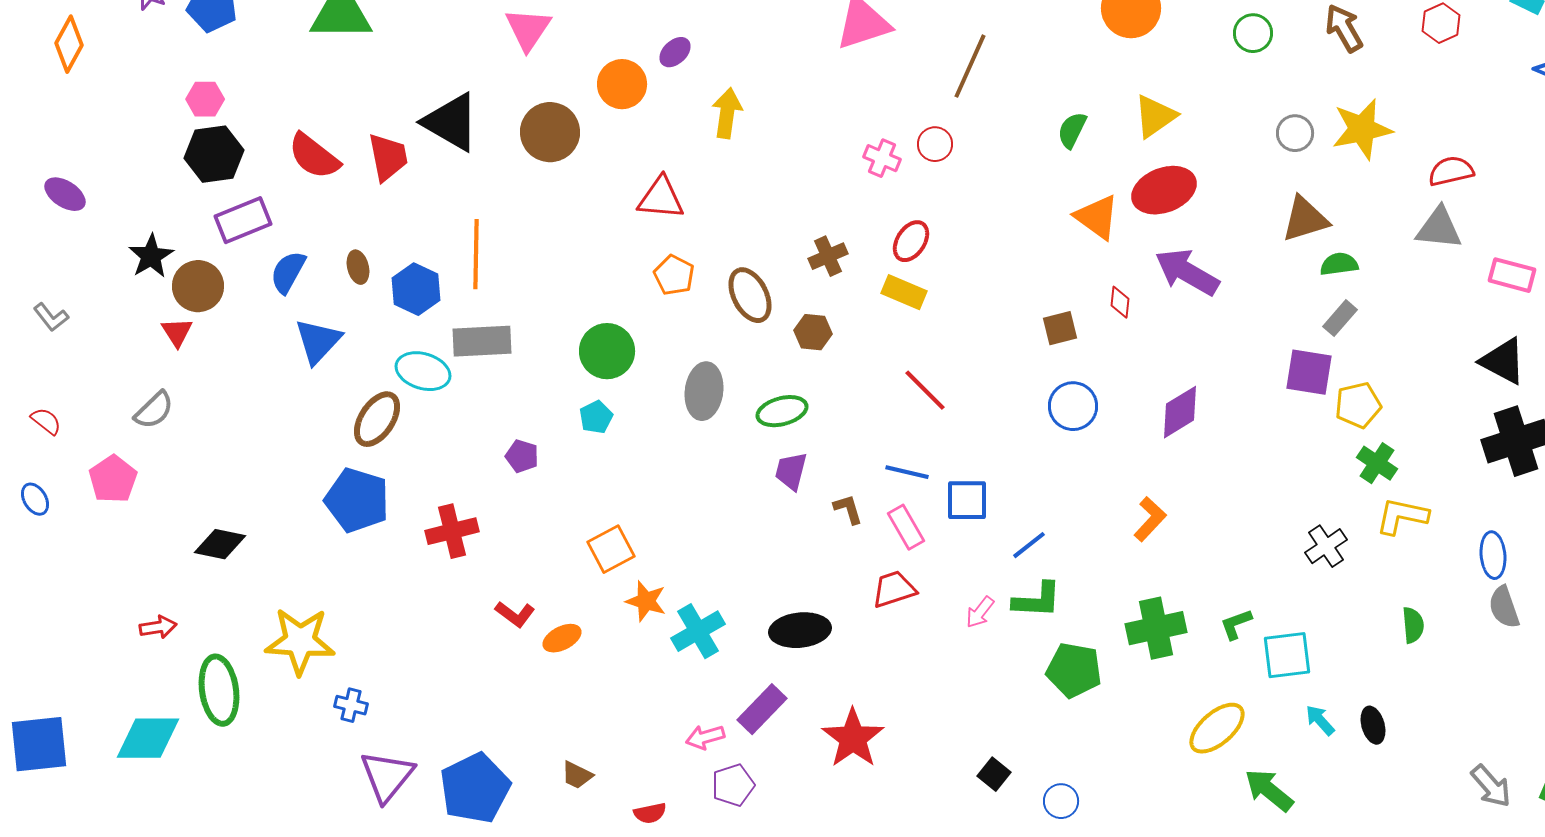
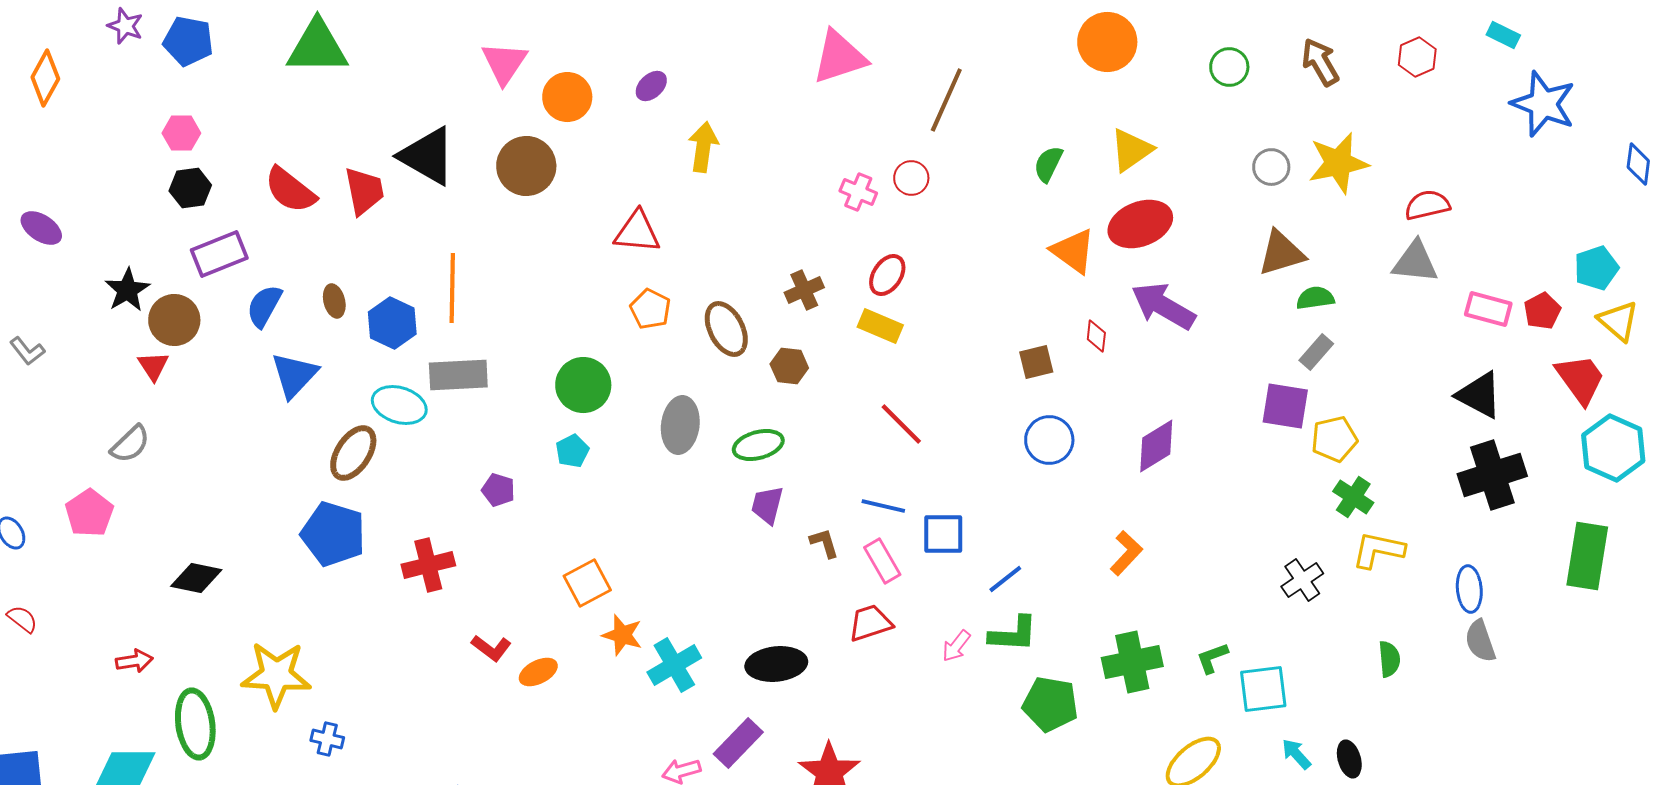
orange circle: (622, 84) -> (567, 97), moved
black hexagon: (214, 154) -> (190, 188), size x0.7
red semicircle: (46, 421) -> (22, 619), moved

